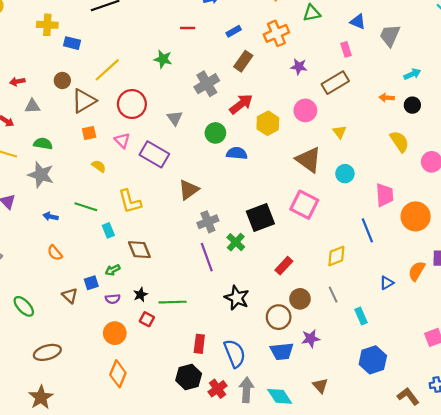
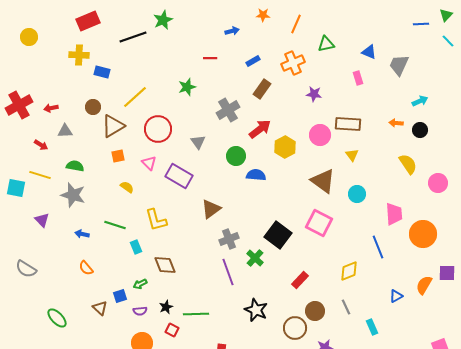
green star: (163, 59) -> (187, 87), turned -30
brown rectangle: (335, 83) -> (348, 124), moved, turned 35
black square: (260, 218) -> (278, 235), turned -32

